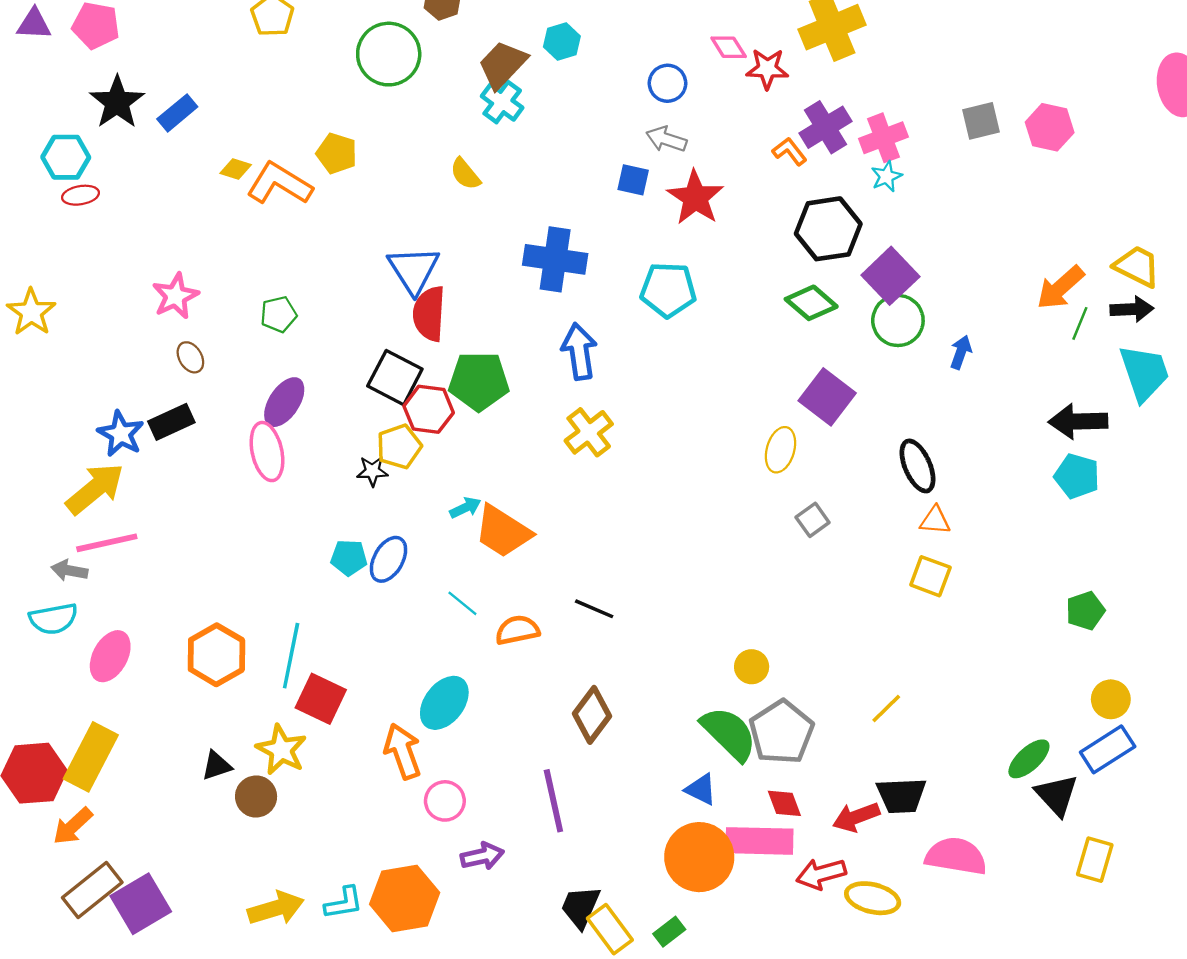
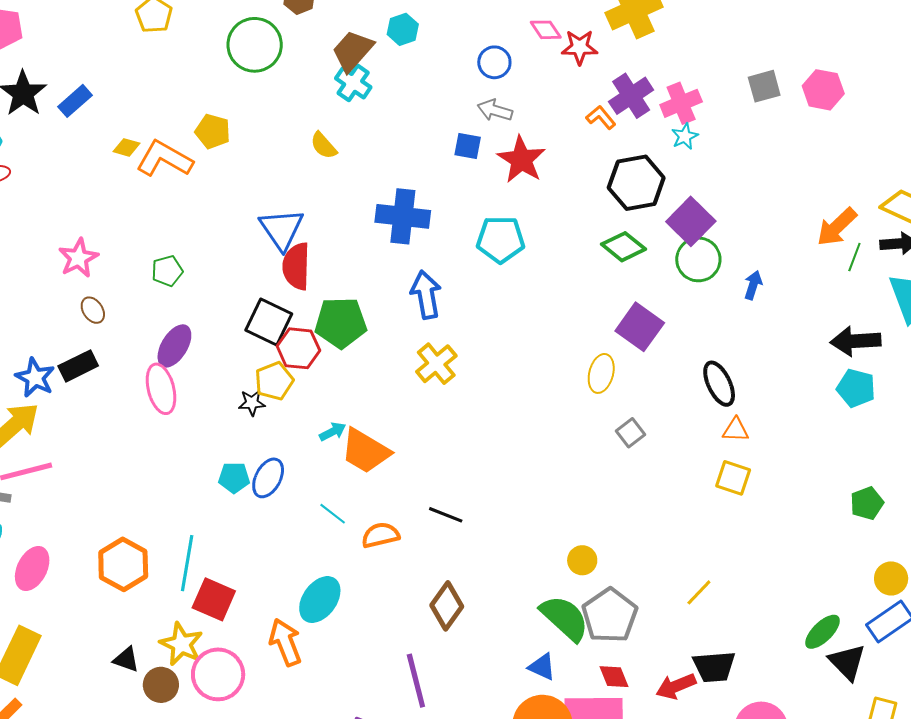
black triangle: (216, 766) -> (126, 659), turned 40
pink circle: (445, 801) -> (218, 674), moved, size x1.5

